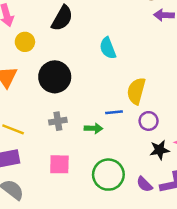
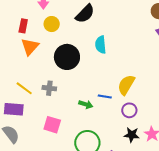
cyan semicircle: (108, 48) -> (101, 45), moved
gray cross: (58, 121) -> (49, 88), moved

